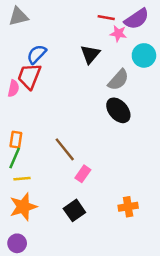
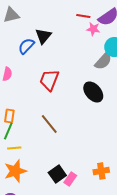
black triangle: (90, 54) -> (43, 36), moved
red trapezoid: (29, 76) -> (49, 80), moved
gray semicircle: (118, 80) -> (103, 61), moved
pink rectangle: (83, 174) -> (70, 179), moved

